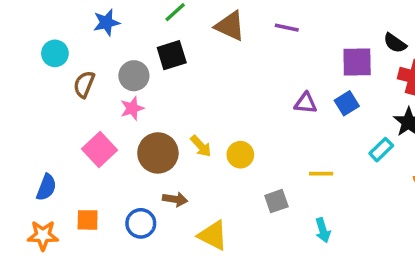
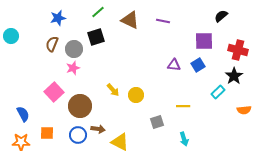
black semicircle: (395, 43) -> (221, 16), moved, turned 104
cyan circle: (55, 53) -> (11, 36), moved
brown semicircle: (84, 84) -> (52, 44), moved
brown circle: (158, 153) -> (80, 106), moved
blue semicircle: (46, 187) -> (23, 114), turned -49
brown arrow: (175, 199) -> (98, 129), moved

